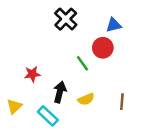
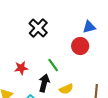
black cross: (66, 19) -> (38, 28), moved
green line: (82, 63) -> (53, 65), moved

